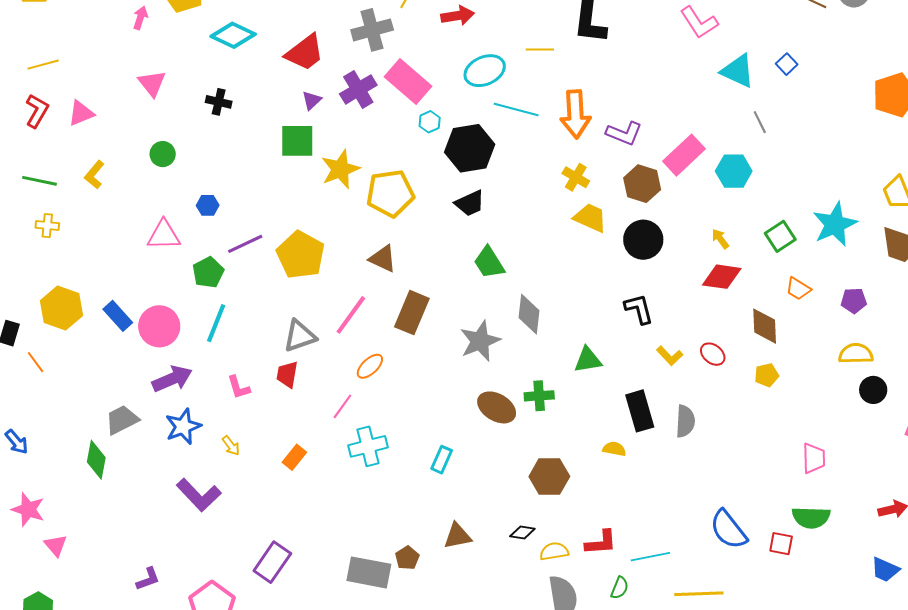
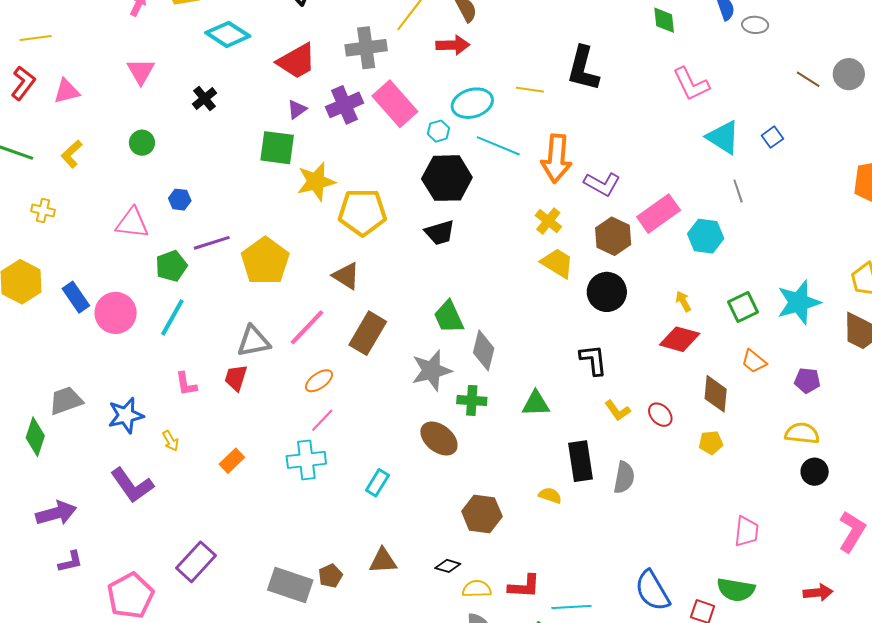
black cross: (219, 102) -> (205, 98), turned 30
cyan hexagon: (430, 122) -> (438, 131), moved
yellow cross: (47, 226) -> (43, 211), moved
green trapezoid: (489, 263) -> (449, 317), moved
purple arrow: (172, 379) -> (56, 513), moved
green cross: (539, 396) -> (472, 400), moved
pink line: (342, 406) -> (322, 420), moved

